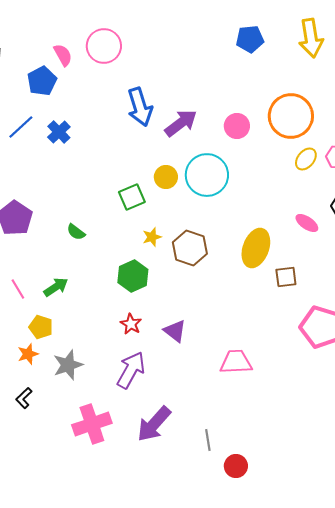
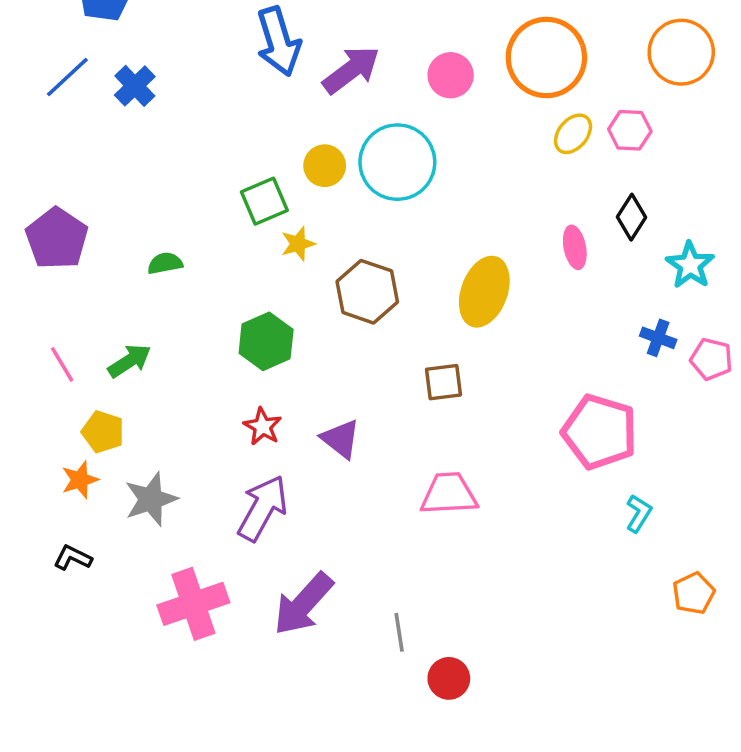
pink ellipse: (307, 223) -> (575, 247), turned 45
green semicircle: (76, 232) -> (165, 263), turned 132
yellow star: (152, 237) -> (298, 244), moved
brown square: (286, 277) -> (444, 382), moved
black L-shape: (24, 398) -> (73, 558), turned 70

